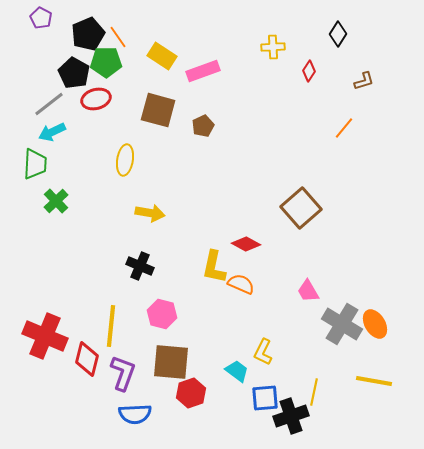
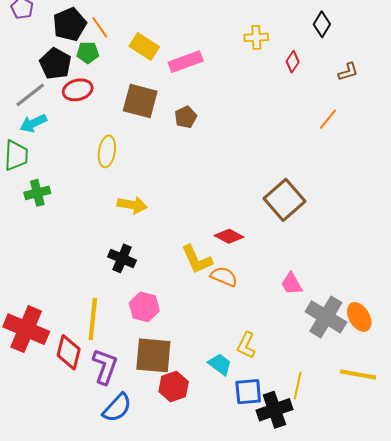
green pentagon: (106, 62) -> (88, 53), size x0.7
green cross: (56, 201) -> (37, 193), turned 30
yellow L-shape: (214, 267) -> (197, 259), turned -36
blue semicircle: (135, 414) -> (117, 408), turned -44

